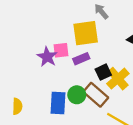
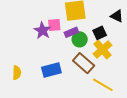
black square: (103, 72) -> (100, 33), moved
green circle: (77, 95) -> (80, 39), moved
blue rectangle: (58, 103) -> (51, 70), turned 72

